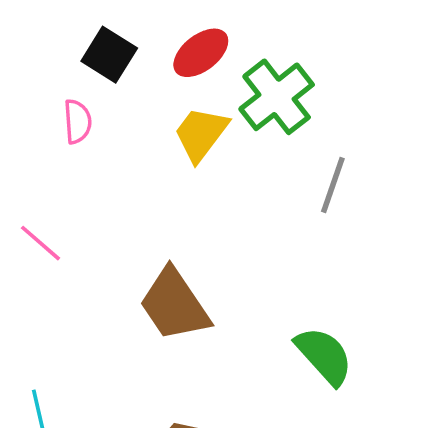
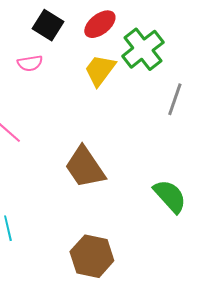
pink semicircle: (77, 122) -> (30, 63), turned 85

